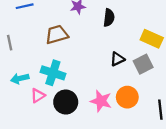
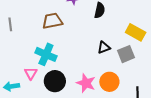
cyan arrow: (20, 78) -> (11, 86), moved
pink triangle: (38, 96) -> (31, 73), turned -32

